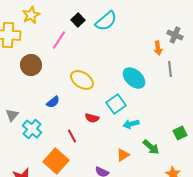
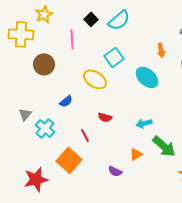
pink line: (59, 40) -> (72, 39), turned -36
orange arrow: (158, 48) -> (161, 50), moved
cyan square: (116, 104) -> (114, 57), moved
green arrow: (151, 147) -> (164, 146), size x1.4

